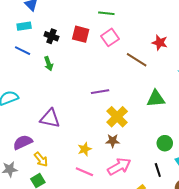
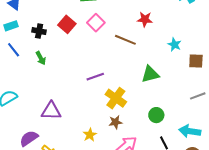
red square: (81, 34) -> (67, 24), turned 36
blue line: (23, 51) -> (14, 50), turned 35
green circle: (165, 143) -> (156, 115), moved

